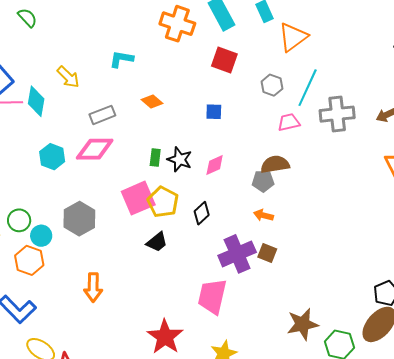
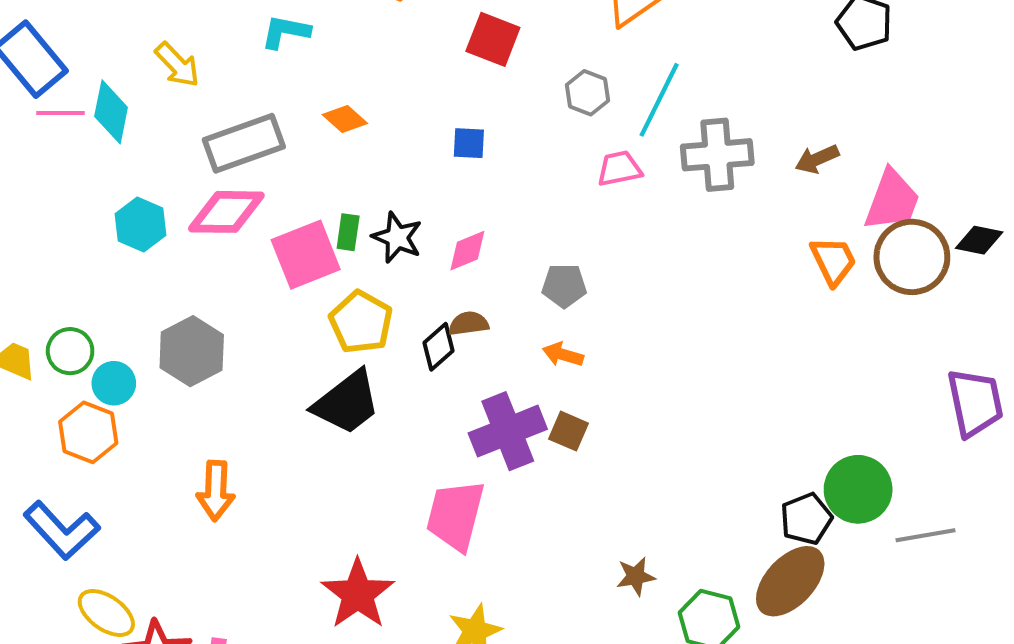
gray rectangle: (102, 115) -> (244, 143), size x1.5
brown semicircle: (275, 164) -> (469, 324), moved, size x0.7
pink square: (138, 198) -> (306, 255), moved
black trapezoid: (157, 242) -> (347, 403), size x1.6
brown star: (303, 324) -> (636, 576), size x0.6

